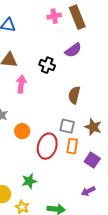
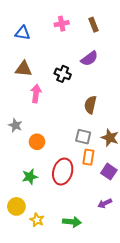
pink cross: (54, 16) -> (62, 24), moved
brown rectangle: (77, 17) -> (93, 25), size x0.6
red ellipse: (47, 146) -> (63, 172), moved
green star: (29, 181) -> (30, 177), moved

